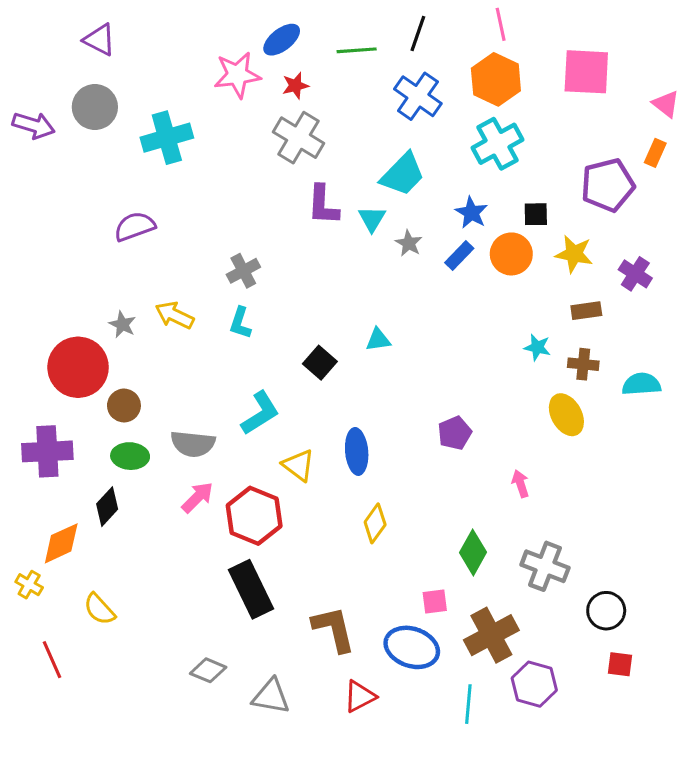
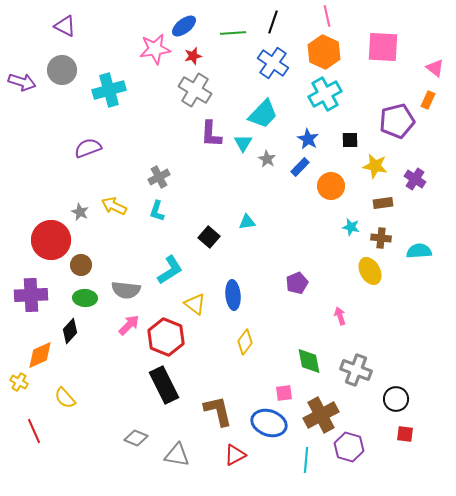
orange circle: (511, 254) -> (331, 186), moved
green diamond: (473, 552) -> (309, 361), turned -40

